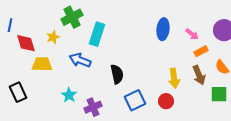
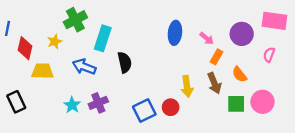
red diamond: (26, 43) -> (25, 48), turned 30
orange rectangle: (201, 51) -> (217, 57), turned -32
black semicircle: (117, 74) -> (125, 62), moved
red circle: (166, 101) -> (171, 107), moved
purple cross: (93, 107) -> (98, 103), moved

